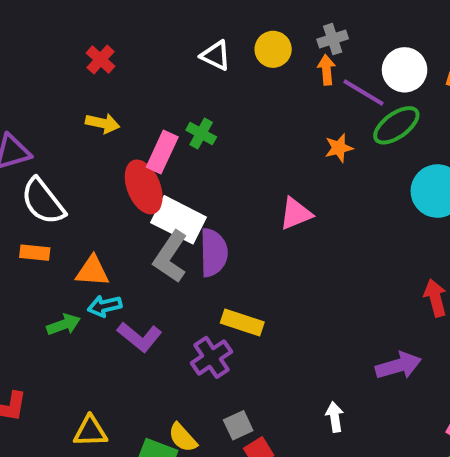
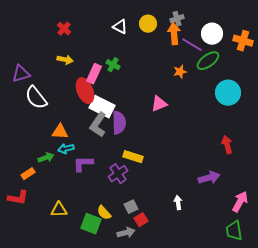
orange arrow: (326, 70) -> (174, 34), size x1.5
orange rectangle: (35, 253) -> (28, 174), moved, turned -40
purple L-shape: (140, 337) -> (83, 164), turned 140

